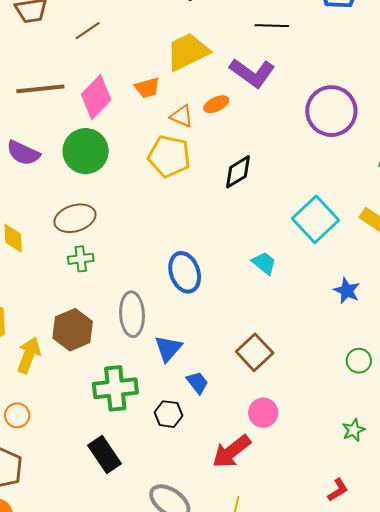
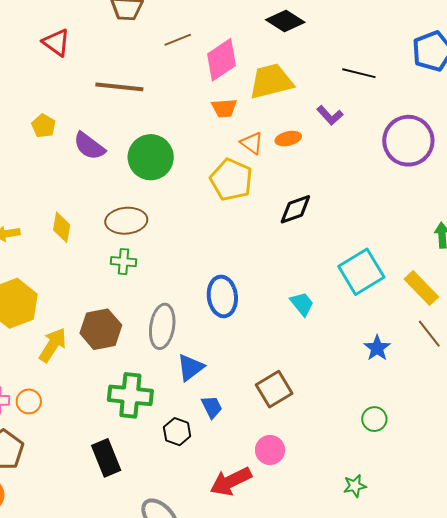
purple L-shape: (252, 73) -> (330, 115), size x0.6
pink diamond: (96, 97) -> (221, 60), moved
purple circle: (331, 111) -> (408, 141), moved

